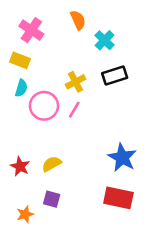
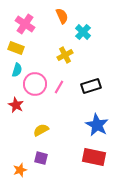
black rectangle: (115, 76) -> (91, 86), moved
yellow cross: (76, 82) -> (65, 55), moved
red star: (20, 166) -> (16, 105), moved

